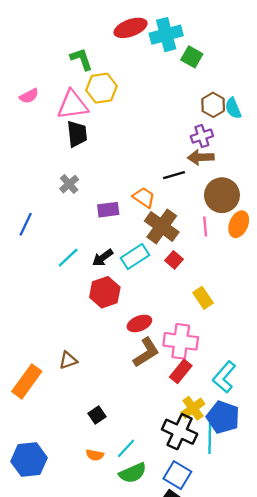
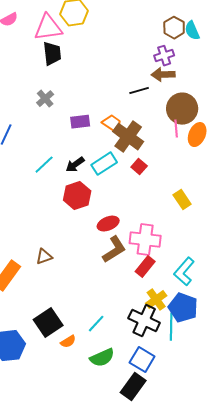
orange trapezoid: (144, 197) -> (112, 124), moved
pink line: (205, 226) -> (176, 129), moved
yellow rectangle: (203, 298) -> (182, 200), moved
black square: (97, 415) -> (48, 323), moved, size x1.8
cyan line: (126, 448) -> (96, 324), moved
orange semicircle: (95, 455) -> (68, 342), turned -42

